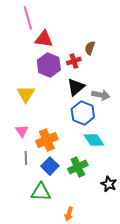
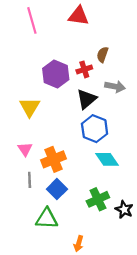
red triangle: (44, 39) -> (79, 16), moved
gray arrow: (101, 95) -> (115, 86), moved
green cross: (78, 167) -> (98, 199), moved

